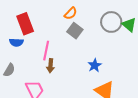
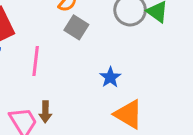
brown arrow: (51, 66) -> (45, 112), moved

